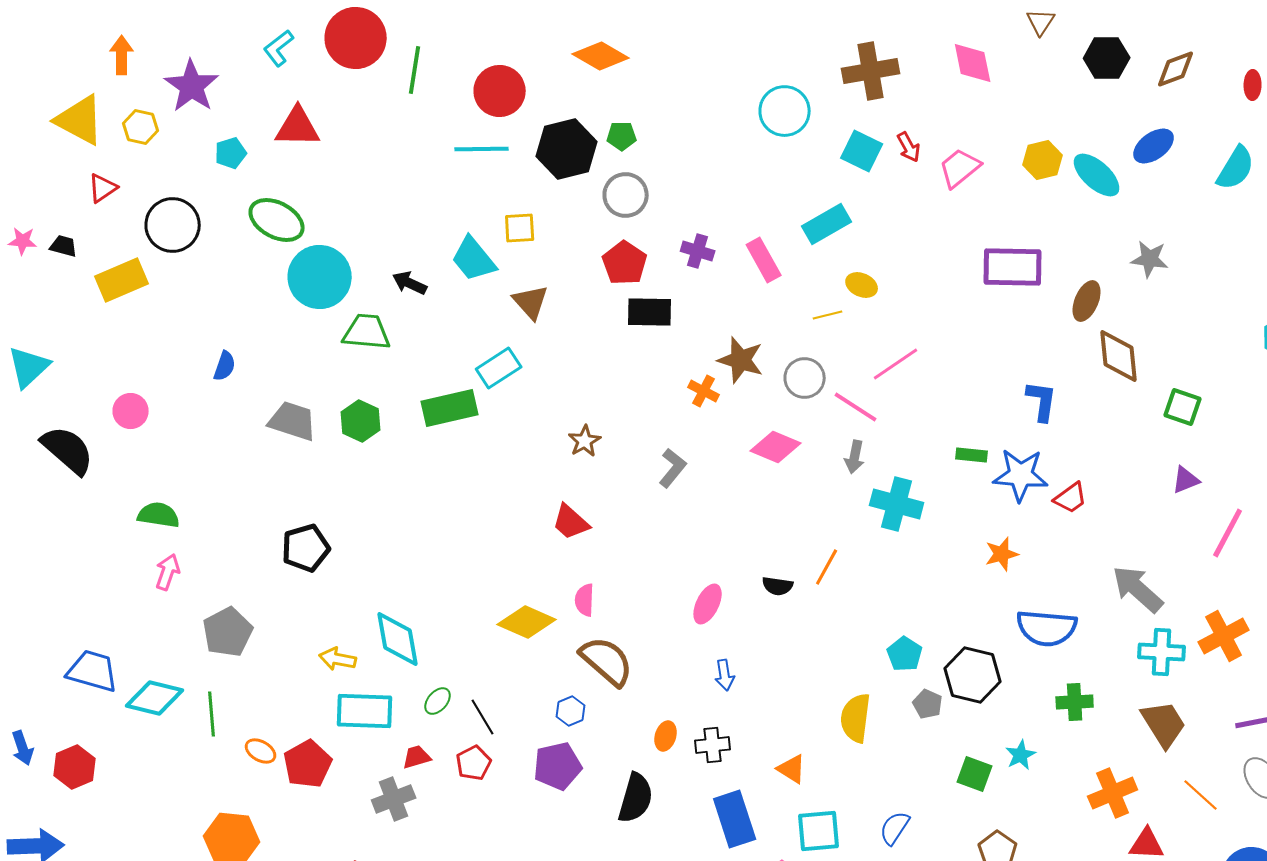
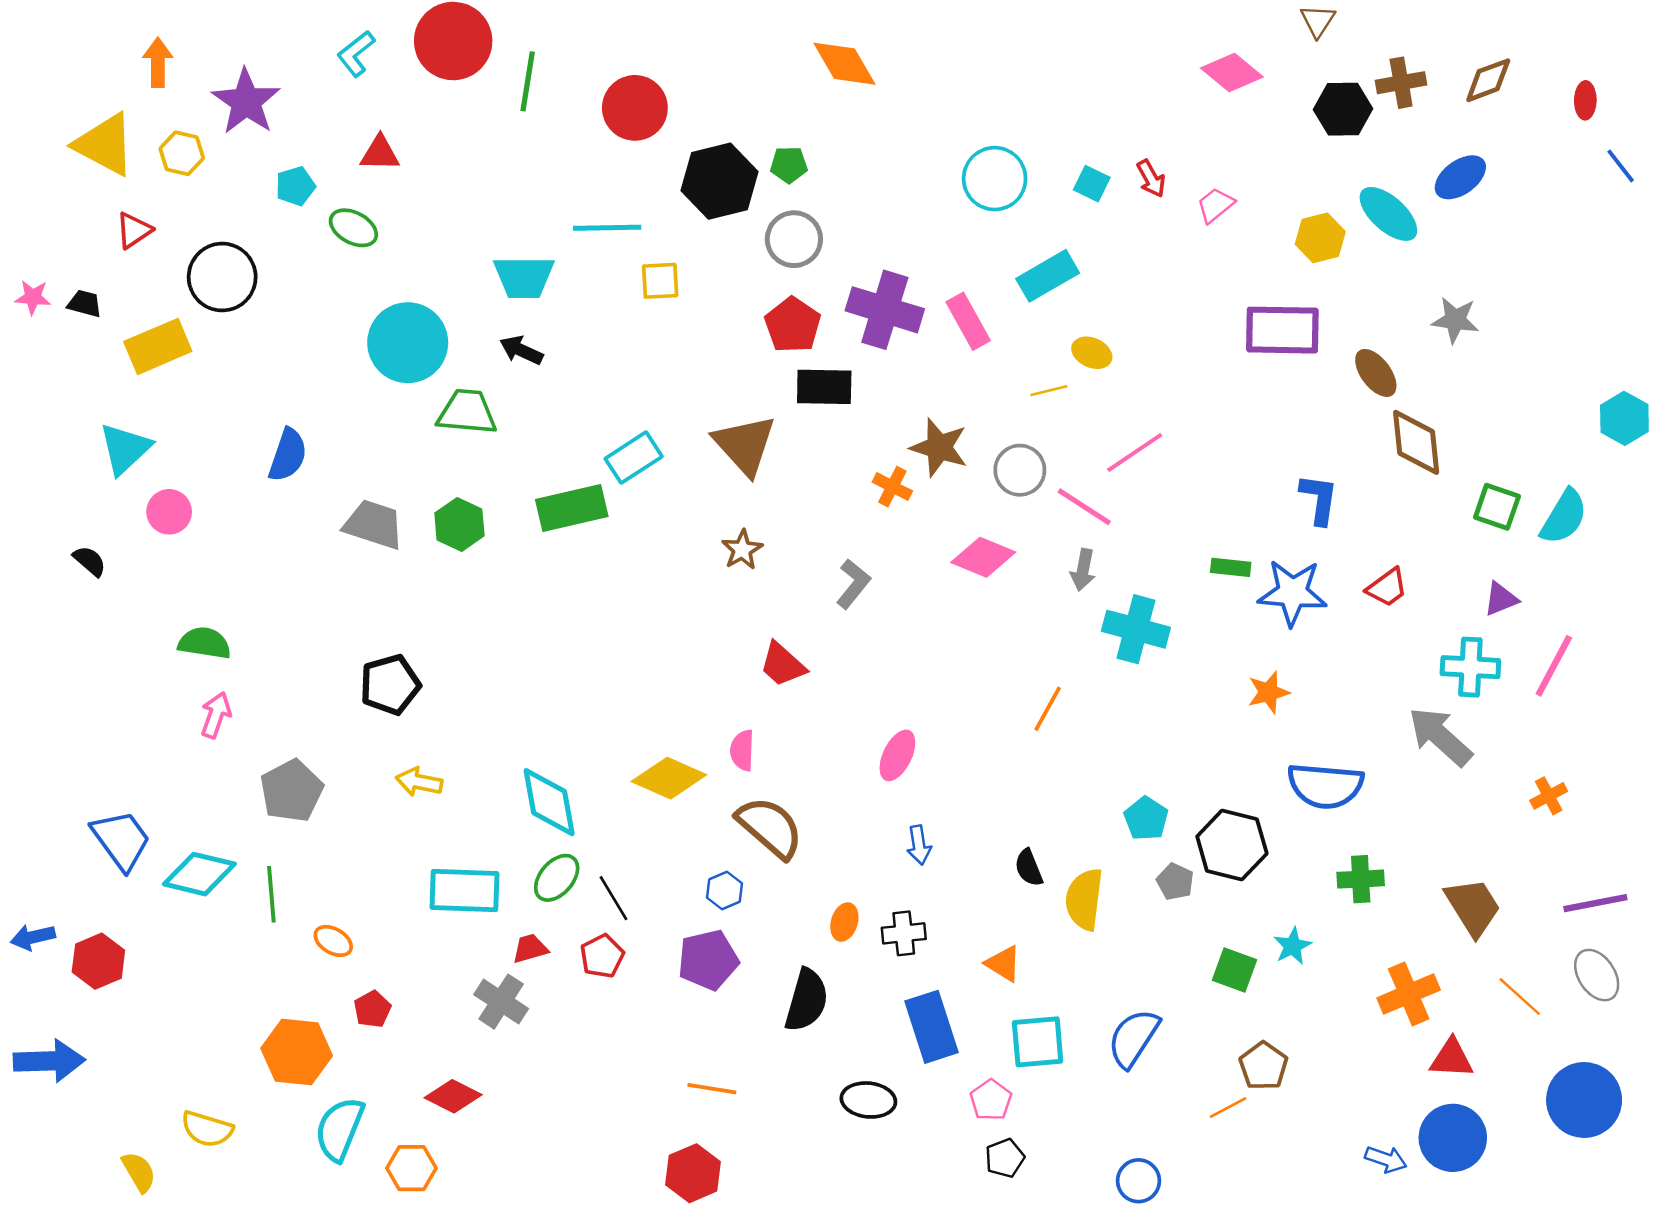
orange diamond: (601, 56) -> (844, 64), moved, turned 30
black hexagon: (1107, 58) -> (1343, 109), moved
pink diamond: (973, 63) -> (1232, 73), turned -39
brown cross: (871, 71) -> (1401, 83), moved, size x0.7
cyan circle: (785, 111) -> (995, 179), moved
red triangle: (298, 127) -> (380, 153), size x0.7
cyan line: (482, 149) -> (607, 228), moved
cyan square: (862, 151) -> (1092, 184), size x0.7
yellow hexagon: (1043, 160) -> (1320, 238), moved
pink trapezoid: (960, 168) -> (1216, 205), size x0.7
cyan semicircle: (1236, 168) -> (1564, 517), moved
green ellipse: (277, 220) -> (353, 228), moved, size x0.7
purple cross: (698, 251) -> (885, 310), size x1.8
cyan trapezoid: (474, 259) -> (524, 277), moved, turned -51
brown ellipse: (1087, 301) -> (1376, 373), turned -60
brown triangle: (531, 302) -> (745, 445), moved, size x1.4
blue semicircle: (225, 366) -> (288, 455), size x1.4
cyan triangle: (29, 367) -> (125, 449), moved
black semicircle: (68, 450) -> (90, 561), size x0.5
red trapezoid: (1071, 498) -> (1387, 588), moved
red trapezoid: (571, 522) -> (783, 665), moved
black semicircle: (778, 586) -> (1029, 868), moved, turned 60
orange cross: (1224, 636) -> (1549, 796), size x0.6
cyan diamond: (398, 639) -> (549, 802), moved
cyan cross: (1162, 652) -> (1470, 667), moved
yellow arrow: (338, 659) -> (419, 782), moved
blue trapezoid: (93, 671) -> (121, 840), turned 38
green ellipse: (438, 701) -> (557, 878), size x1.4
blue arrow: (23, 748) -> (33, 937), turned 96
red pentagon: (308, 764) -> (372, 1009), moved, size x0.6
gray cross: (394, 799) -> (501, 1002), turned -36
blue semicircle: (895, 828) -> (1133, 1038), size x1.4

